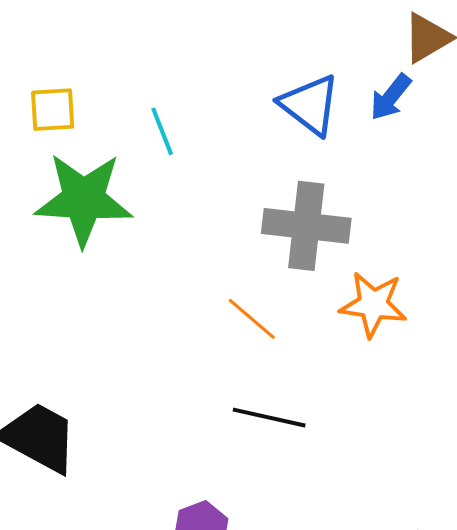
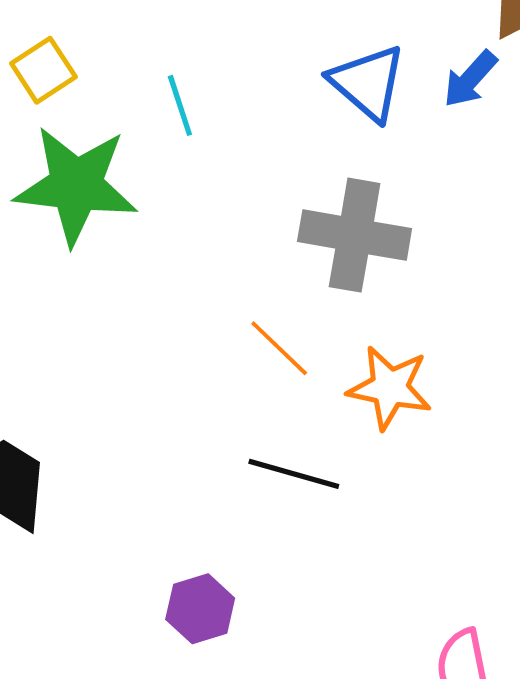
yellow square: (53, 110) -> (43, 70), turned -33
orange star: (373, 304) -> (390, 388), moved

